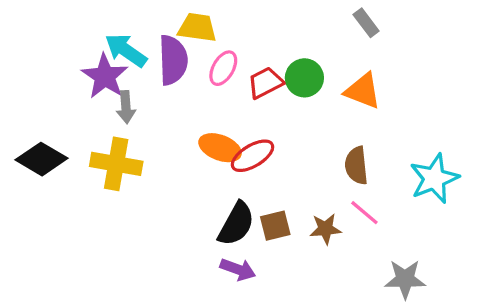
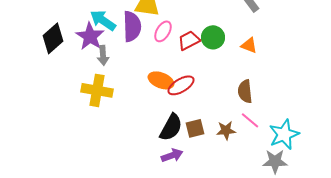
orange triangle: (363, 91) -> (249, 45), size x0.7
black diamond: (42, 159) -> (53, 38), moved, turned -72
cyan star: (434, 179) -> (284, 134), moved
purple arrow: (238, 269) -> (172, 155), turned -40

